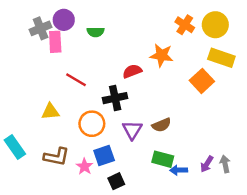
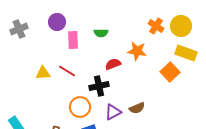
gray cross: (41, 28) -> (19, 29), moved
green semicircle: (96, 32) -> (101, 33), moved
pink rectangle: (55, 42) -> (73, 40), moved
yellow triangle: (50, 111) -> (43, 73), moved
purple triangle: (132, 130) -> (113, 112), turned 30

